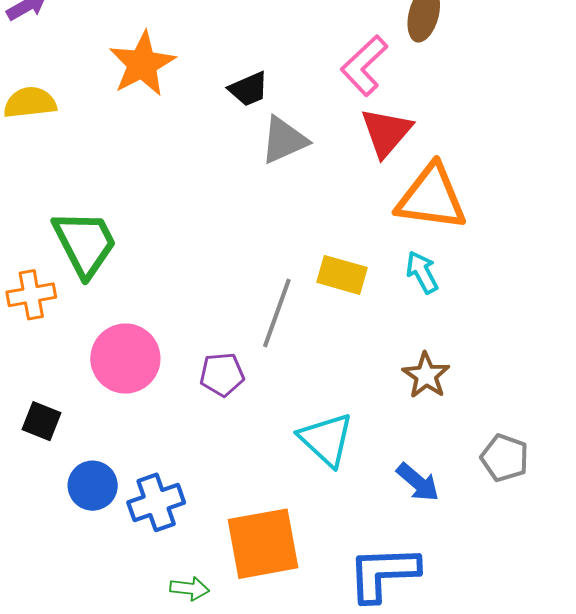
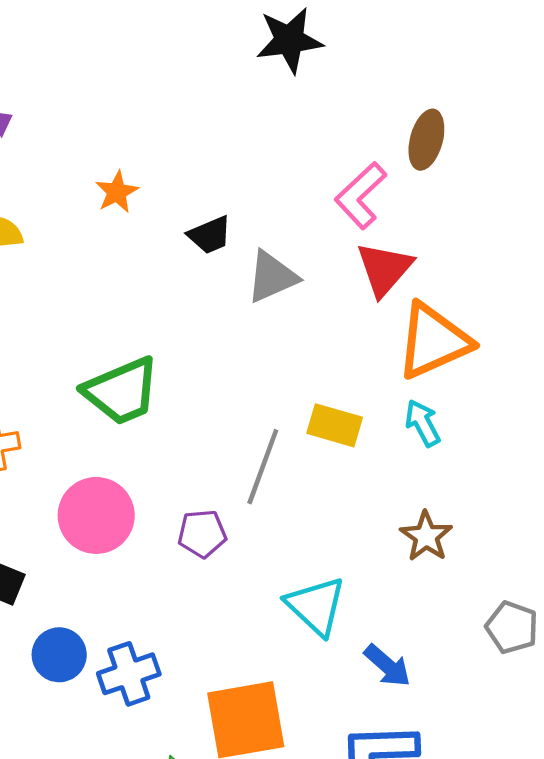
orange star: (142, 64) -> (117, 192), size x0.6
black trapezoid: (248, 89) -> (210, 235), moved
orange triangle: (431, 198) -> (433, 341), turned -32
green trapezoid: (85, 243) -> (122, 391), moved, turned 94
blue arrow: (418, 482) -> (387, 666), moved

